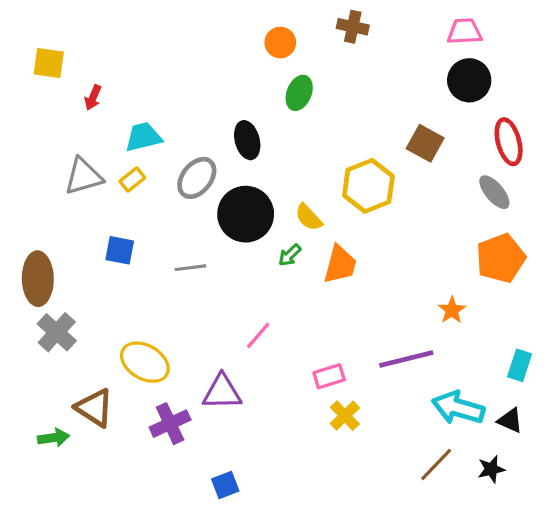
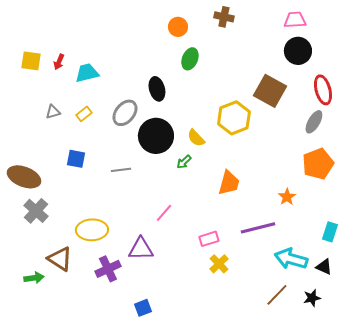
yellow square: (49, 63) -> (31, 61), moved
cyan trapezoid: (143, 137) -> (87, 73), moved
brown square: (425, 143) -> (270, 91), size x1.4
gray triangle: (83, 176) -> (53, 112), size x0.6
gray ellipse: (494, 192) -> (314, 122), turned 70
orange trapezoid: (340, 265) -> (229, 183), moved
brown ellipse: (38, 279) -> (24, 177), turned -68
yellow ellipse: (145, 362) -> (92, 230), turned -32

